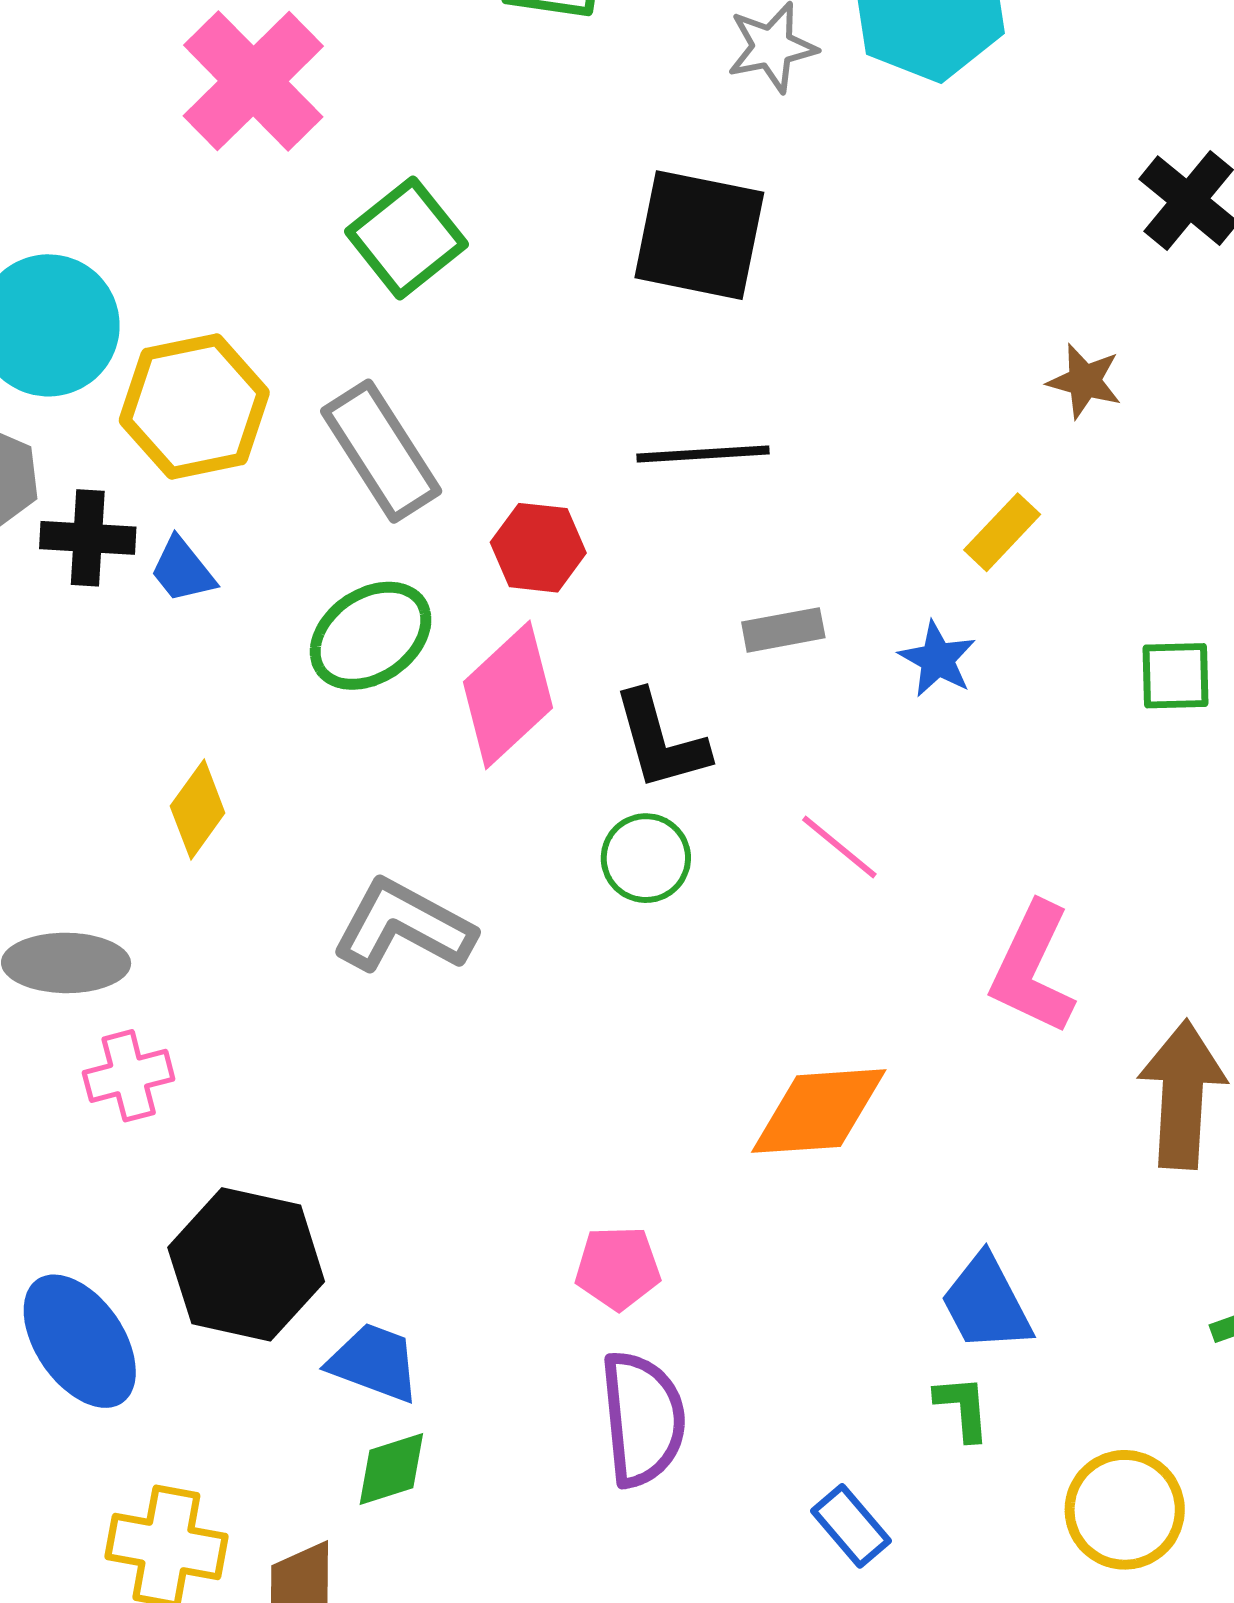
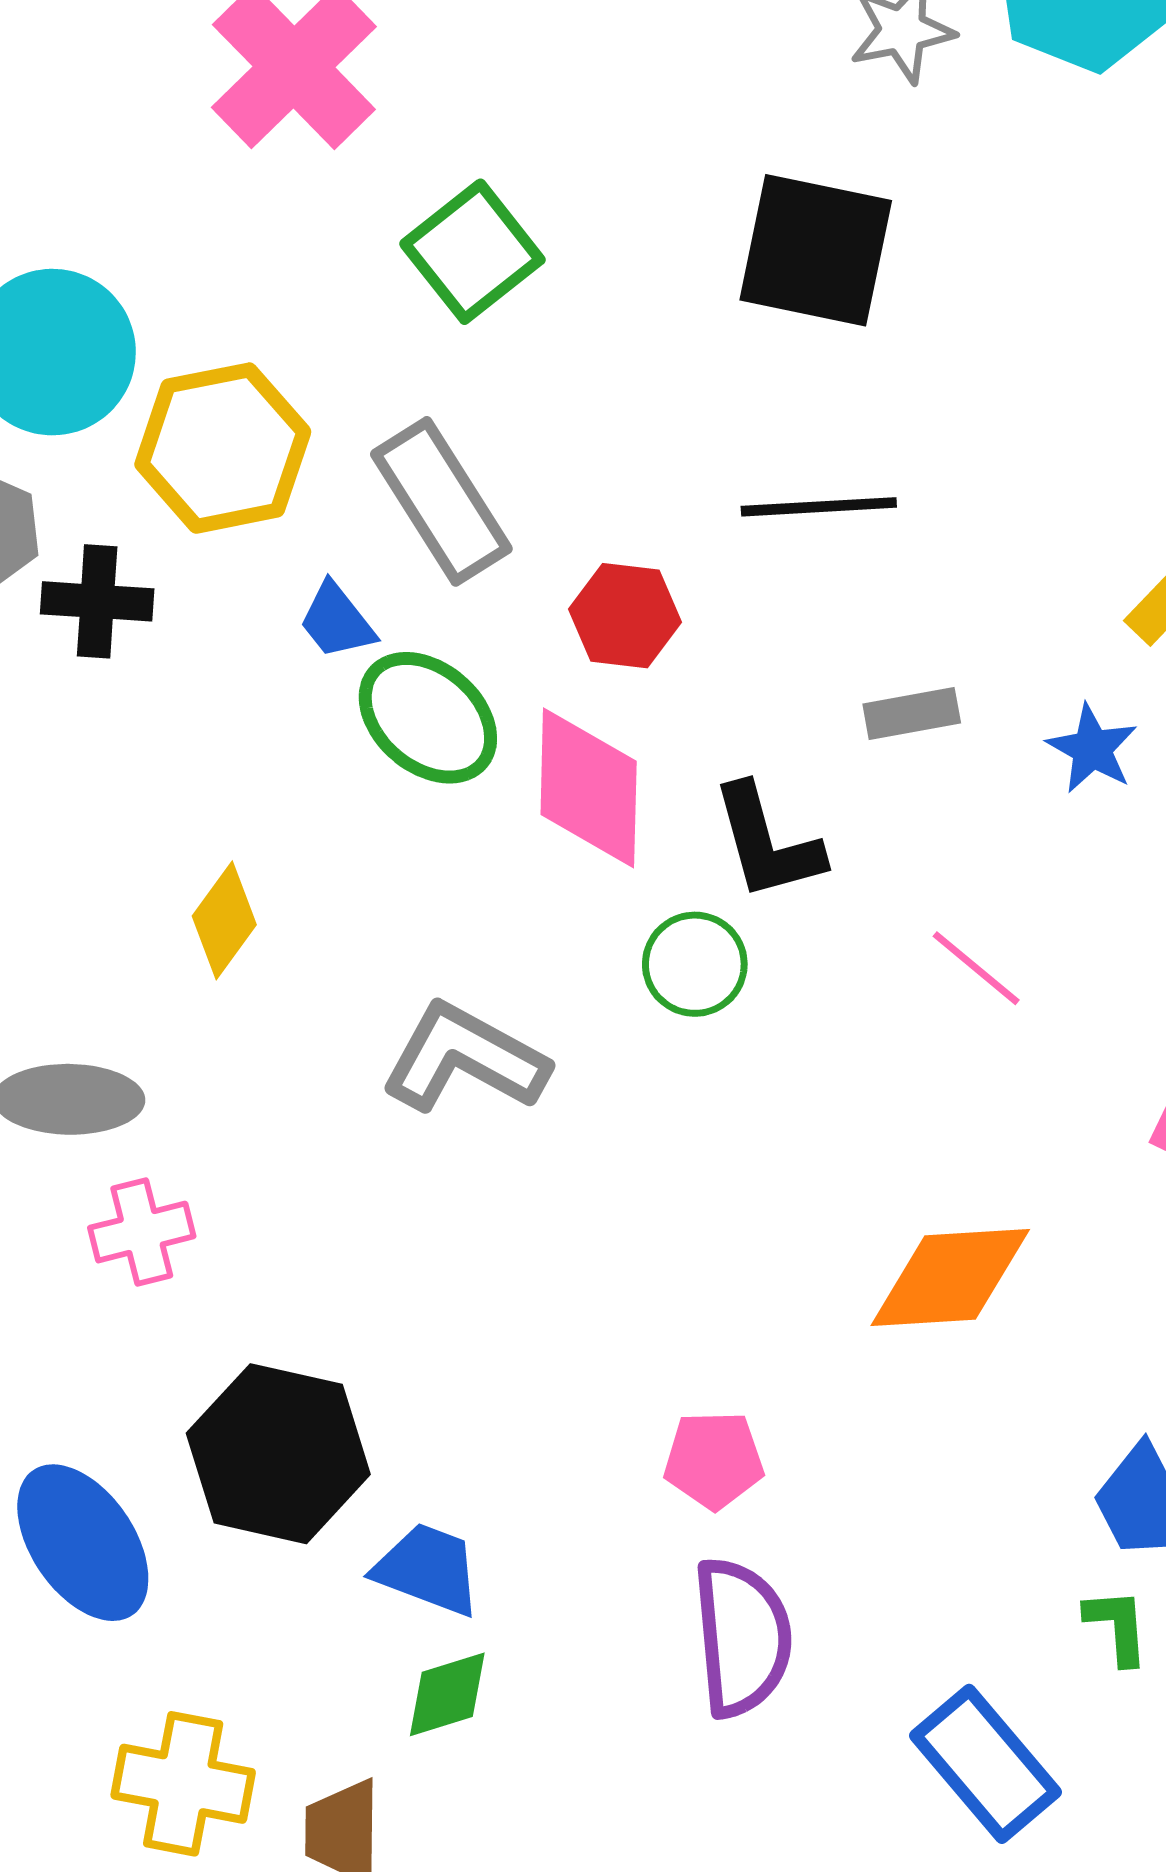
blue trapezoid: (183, 570) -> (337, 621), moved
green ellipse: (371, 636) -> (428, 718), turned 75
pink diamond: (508, 695) -> (589, 788), turned -46
green circle: (646, 858) -> (695, 964), moved
blue rectangle: (851, 1526) -> (986, 1764), size x1.6

